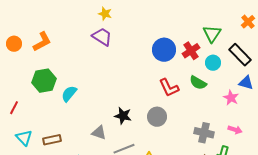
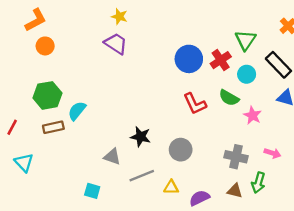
orange L-shape: (42, 42) -> (36, 20), moved
orange circle: (14, 44) -> (45, 46), moved
pink star: (231, 98) -> (252, 115), moved
gray circle: (157, 117) -> (181, 150), moved
brown rectangle: (52, 140) -> (53, 127), moved

